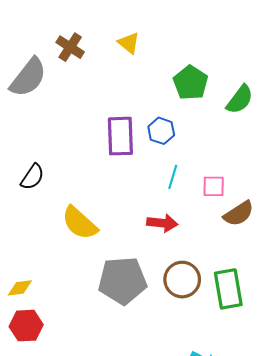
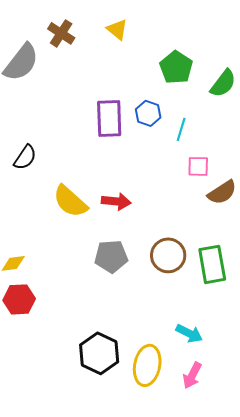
cyan line: (173, 177) -> (181, 129), moved
red arrow: (162, 223) -> (116, 201), moved
gray pentagon: (122, 281) -> (111, 256), size x0.7

